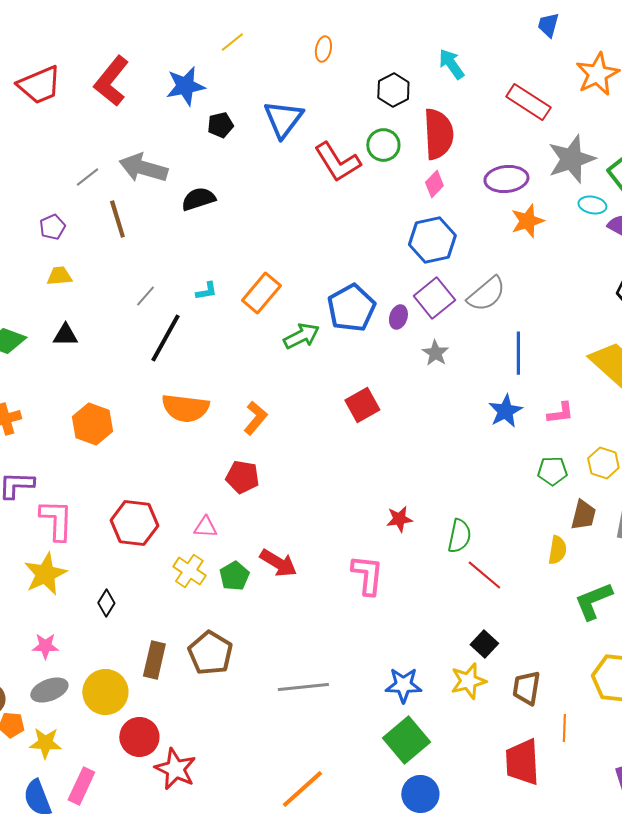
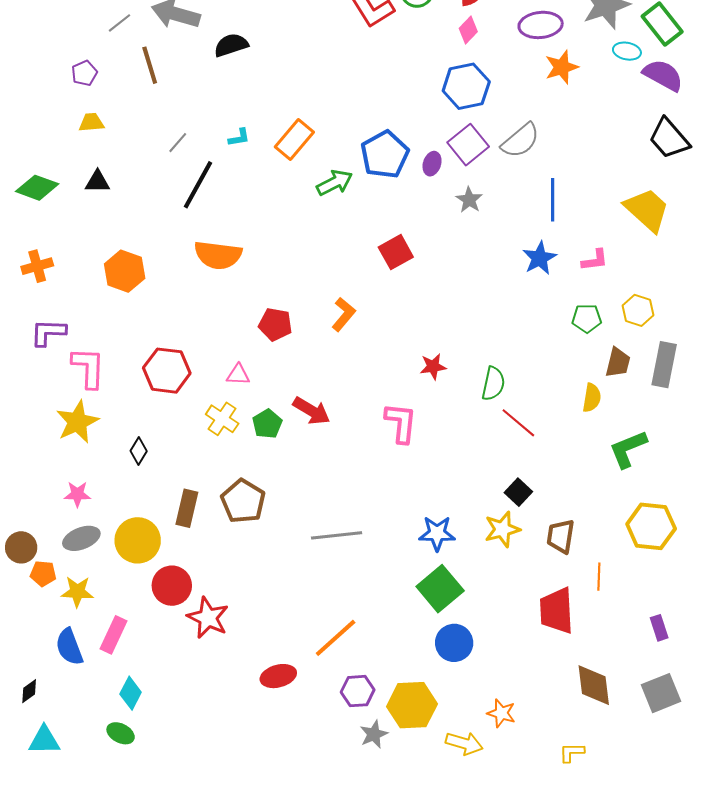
orange L-shape: (255, 418) -> (344, 314), moved

